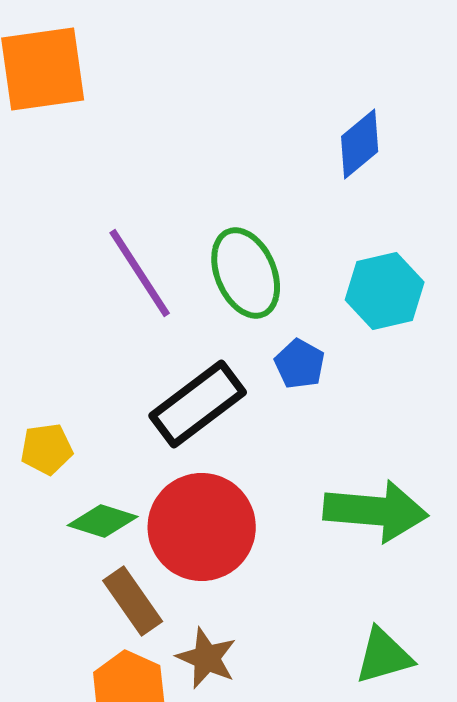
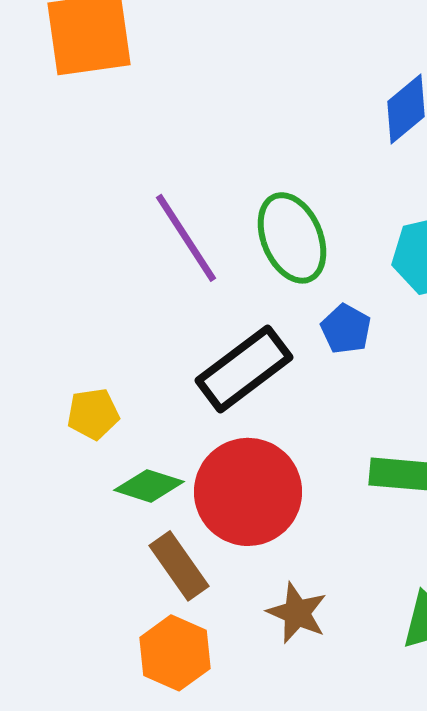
brown star: (207, 658) -> (297, 613), moved

